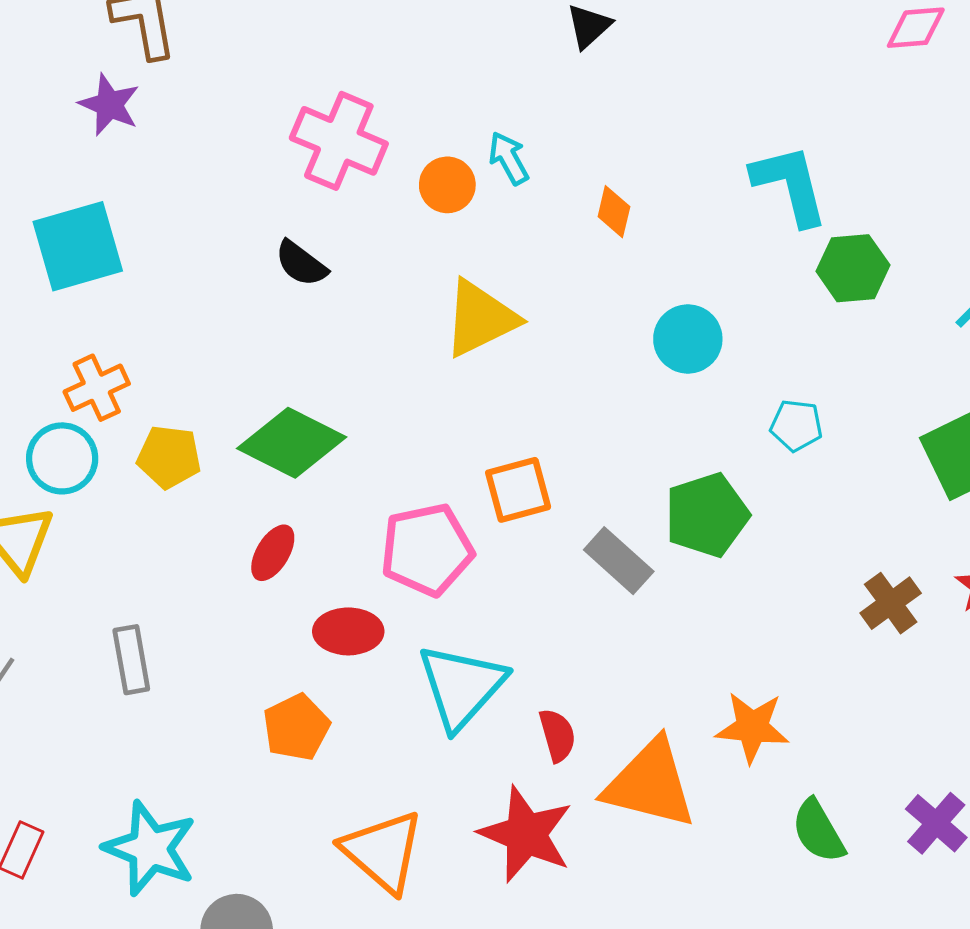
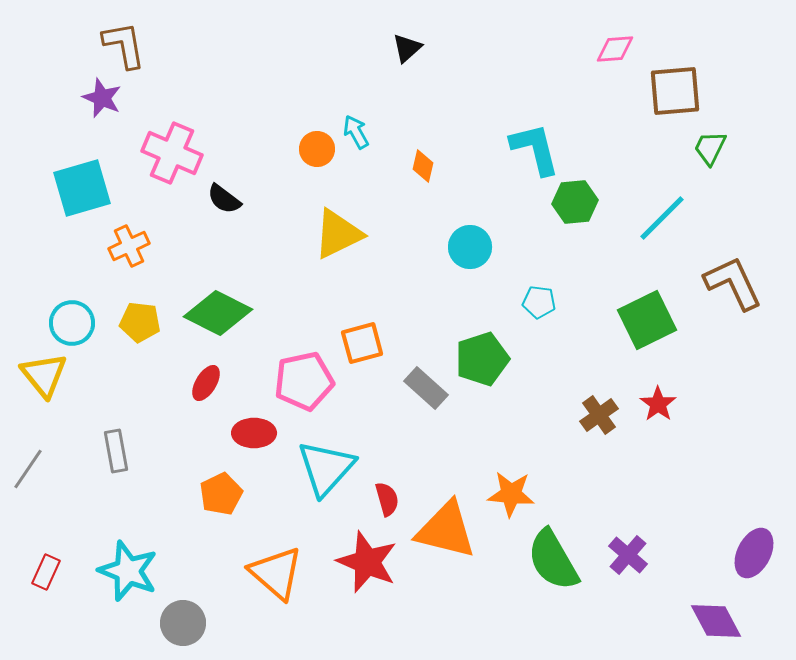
pink cross: (339, 141) -> (172, 153), moved
orange cross: (97, 388) -> (129, 246), moved
green semicircle: (818, 831) -> (553, 560), size x1.5

